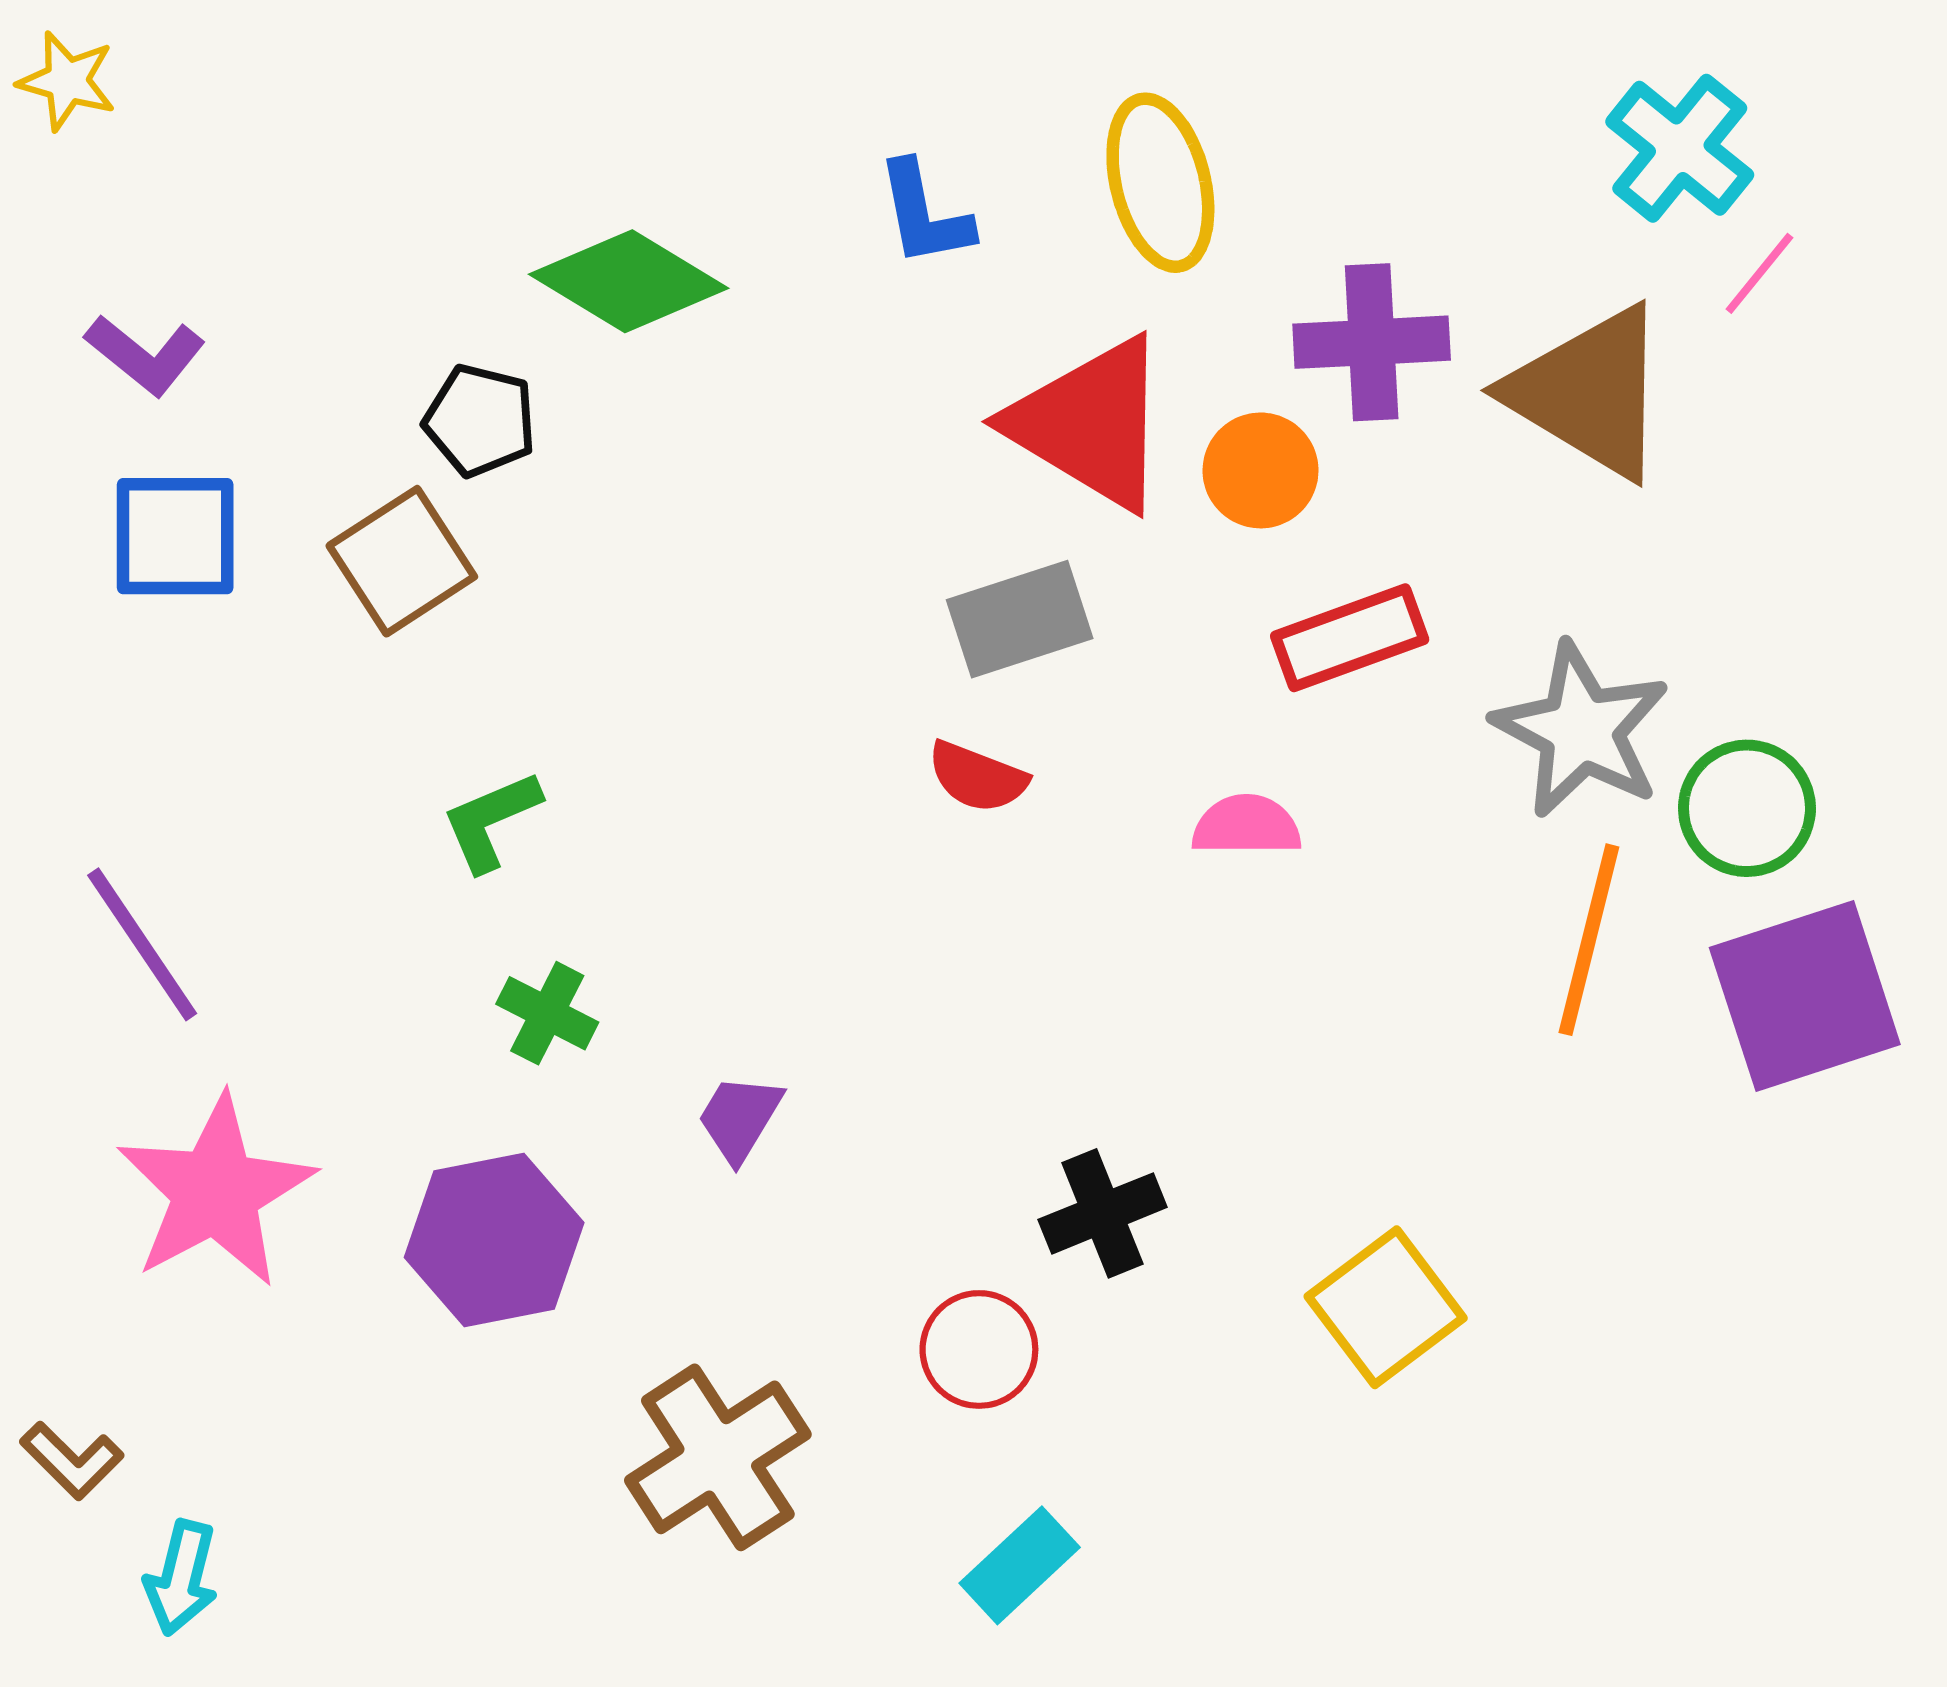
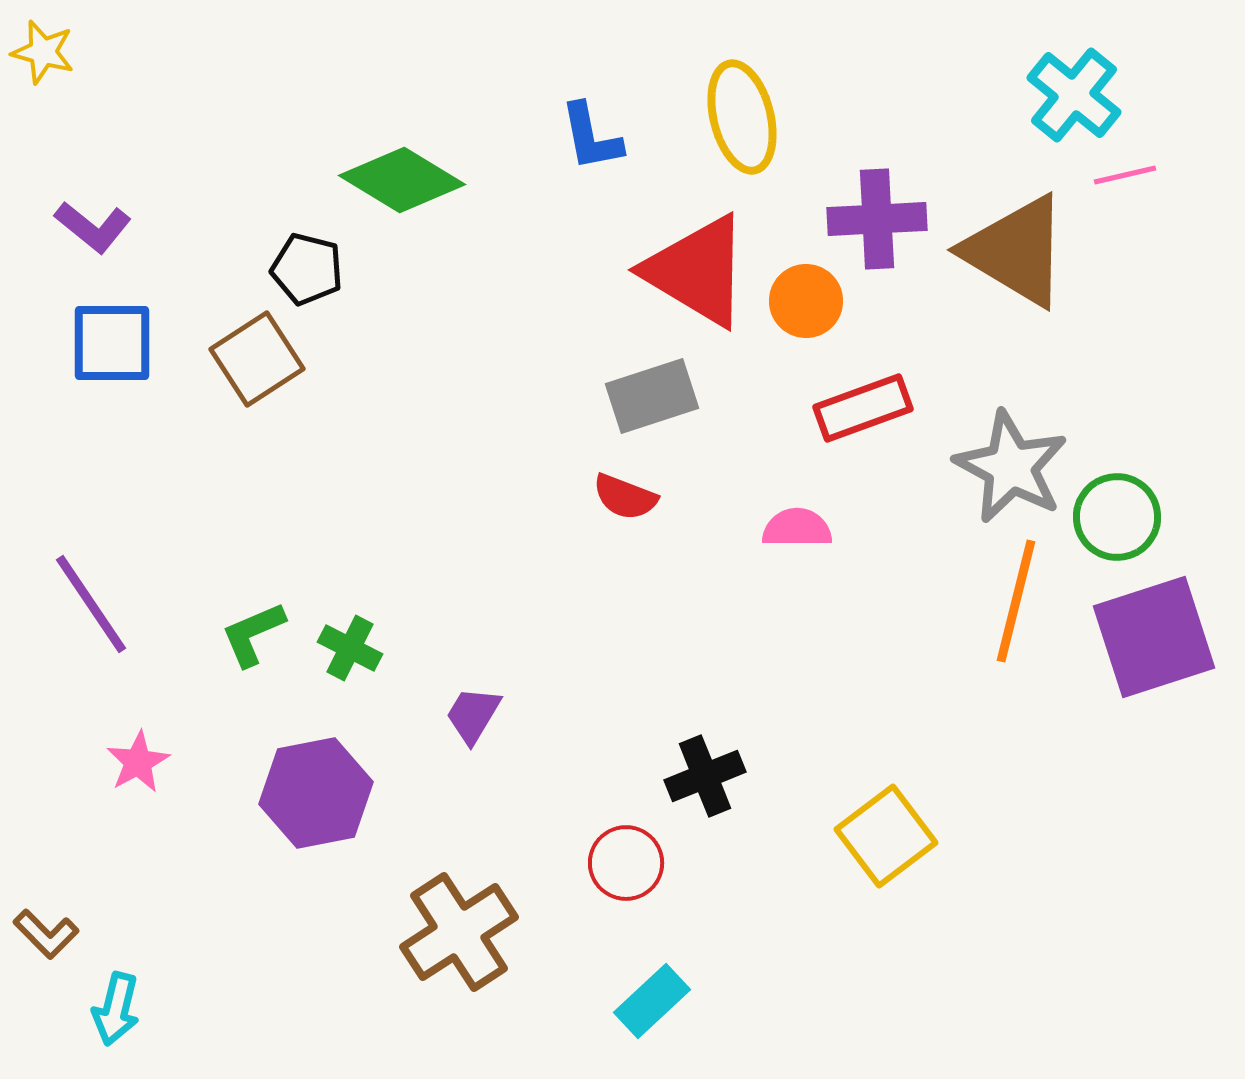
pink line: (1759, 273) -> (1125, 175), turned 38
green L-shape: (491, 821) -> (253, 634), moved
pink star: (216, 1192) -> (138, 762), size x0.5

